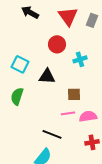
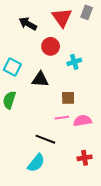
black arrow: (30, 12) -> (28, 24), moved
gray rectangle: (92, 20) -> (87, 12), moved
red cross: (92, 142) -> (85, 158), moved

